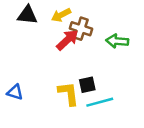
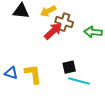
yellow L-shape: (69, 93) -> (33, 74), moved
cyan line: (100, 102) -> (79, 81), turned 30

